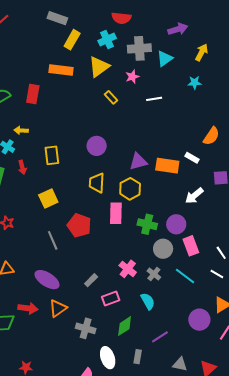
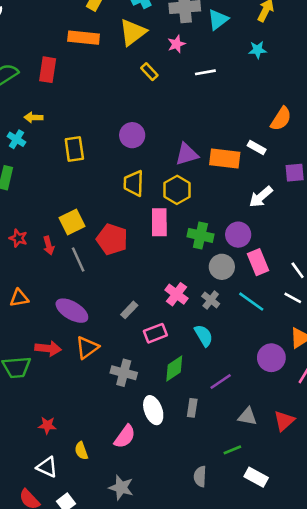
red arrow: (22, 167) -> (49, 246), moved
yellow square: (48, 199) -> (72, 222), moved

